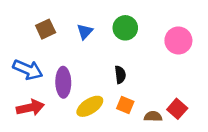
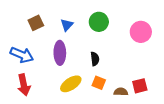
purple ellipse: (63, 82) -> (60, 53), moved
red arrow: (30, 108) -> (24, 85), turned 90
red square: (177, 109) -> (140, 86), turned 35

